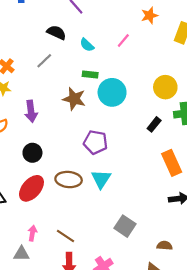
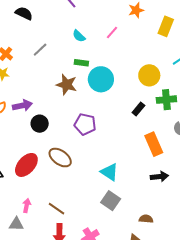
black semicircle: (56, 33) -> (24, 13), moved
purple arrow: (31, 111) -> (22, 105), moved, turned -96
black circle: (32, 153) -> (40, 124), moved
cyan triangle: (101, 179) -> (109, 172), moved, turned -30
brown ellipse: (69, 180) -> (60, 158), turned 30

